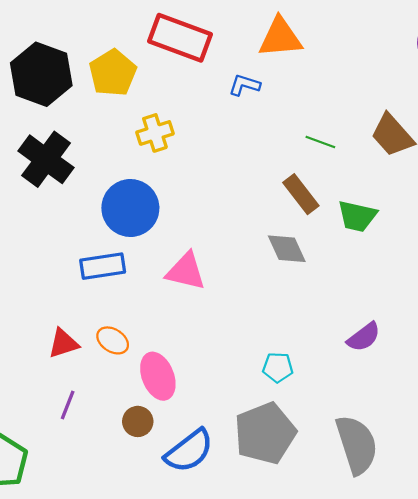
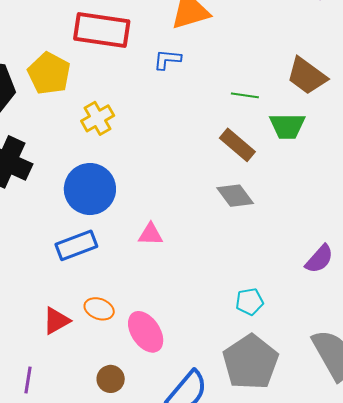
green trapezoid: (357, 216) -> (287, 126), moved
pink triangle: (186, 271) -> (151, 234), size x0.7
purple line: (68, 405) -> (28, 380), moved
brown circle: (138, 421) -> (111, 379), moved

